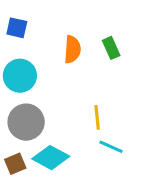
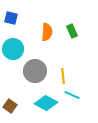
gray circle: (26, 122) -> (35, 71), moved
cyan diamond: (51, 158) -> (46, 103), moved
brown square: (15, 164) -> (10, 106), turned -32

